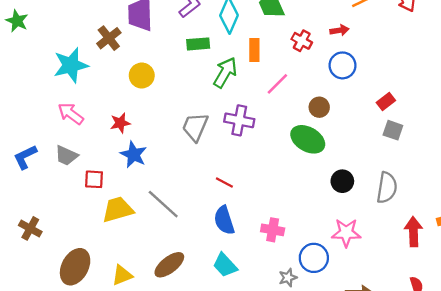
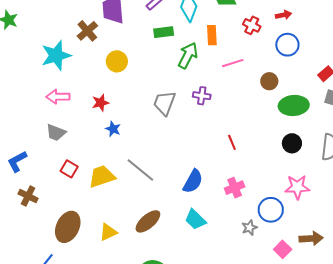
pink line: (277, 84) -> (233, 63), turned 30
pink arrow: (71, 114) -> (58, 97), turned -35
purple cross: (239, 120) -> (202, 96), size x0.7
green ellipse: (308, 139) -> (294, 105), moved, turned -32
blue star: (134, 154) -> (113, 129), size x0.7
blue L-shape: (25, 157) -> (17, 161), moved
red square: (94, 179) -> (69, 169), moved, turned 30
red line: (224, 182) -> (232, 142), moved, turned 42
blue semicircle: (224, 220) -> (193, 181), turned -130
pink cross: (273, 230) -> (235, 188), turned -30

